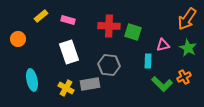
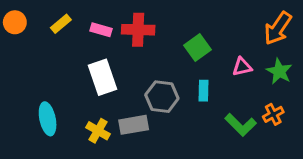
red cross: (109, 26) -> (138, 30), moved
green square: (133, 32) -> (198, 48), turned 36
orange circle: (18, 39) -> (15, 22), moved
cyan rectangle: (148, 61) -> (203, 91), moved

